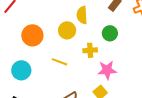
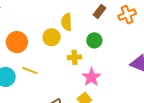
yellow line: (59, 62) -> (30, 71), moved
pink star: (107, 70) -> (91, 77), turned -30

